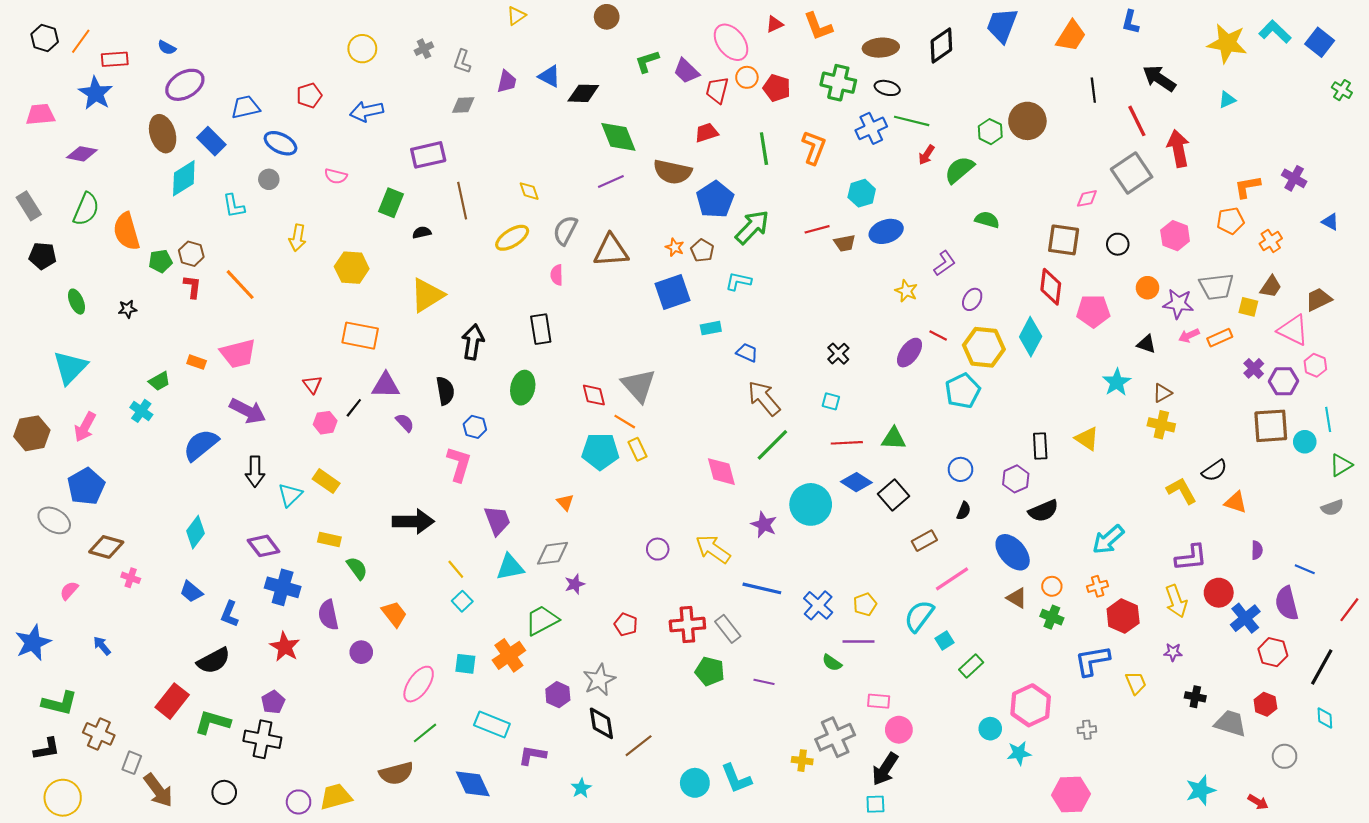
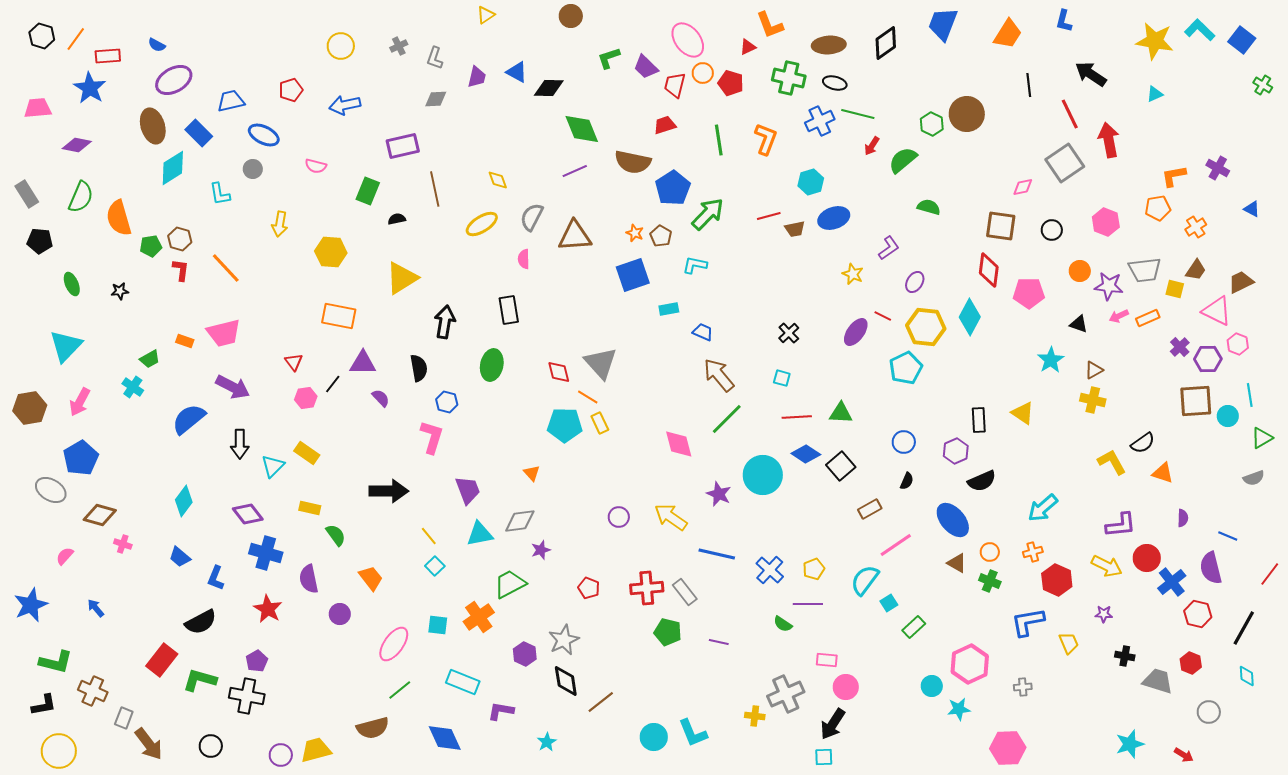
red triangle: (775, 24) -> (748, 47), moved
yellow arrow: (1176, 601) -> (1107, 566), turned -44

